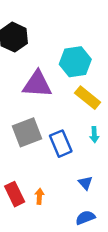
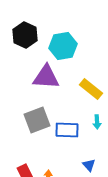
cyan hexagon: (75, 62) -> (63, 46), moved
blue rectangle: (61, 144) -> (67, 130), turned -65

